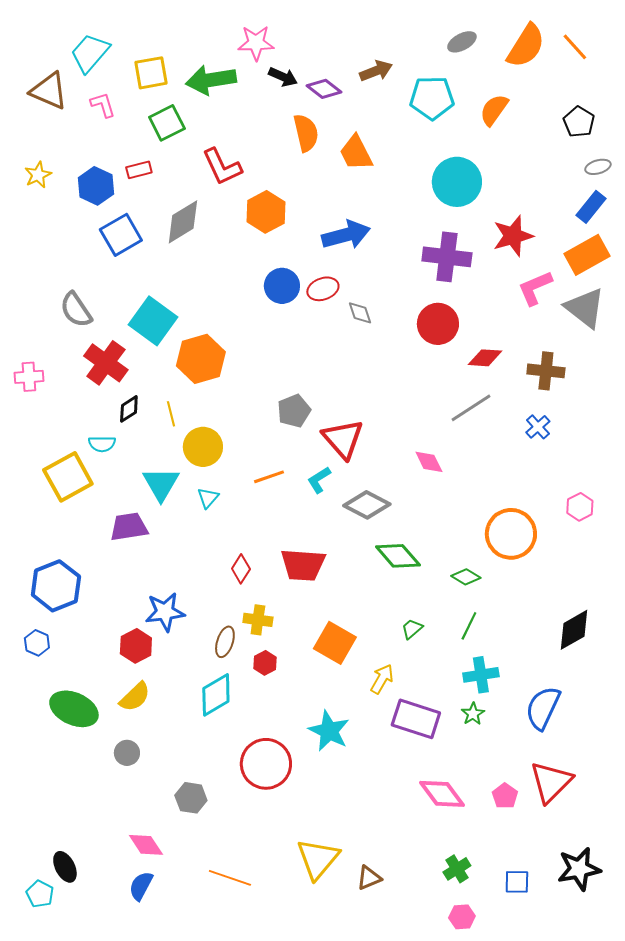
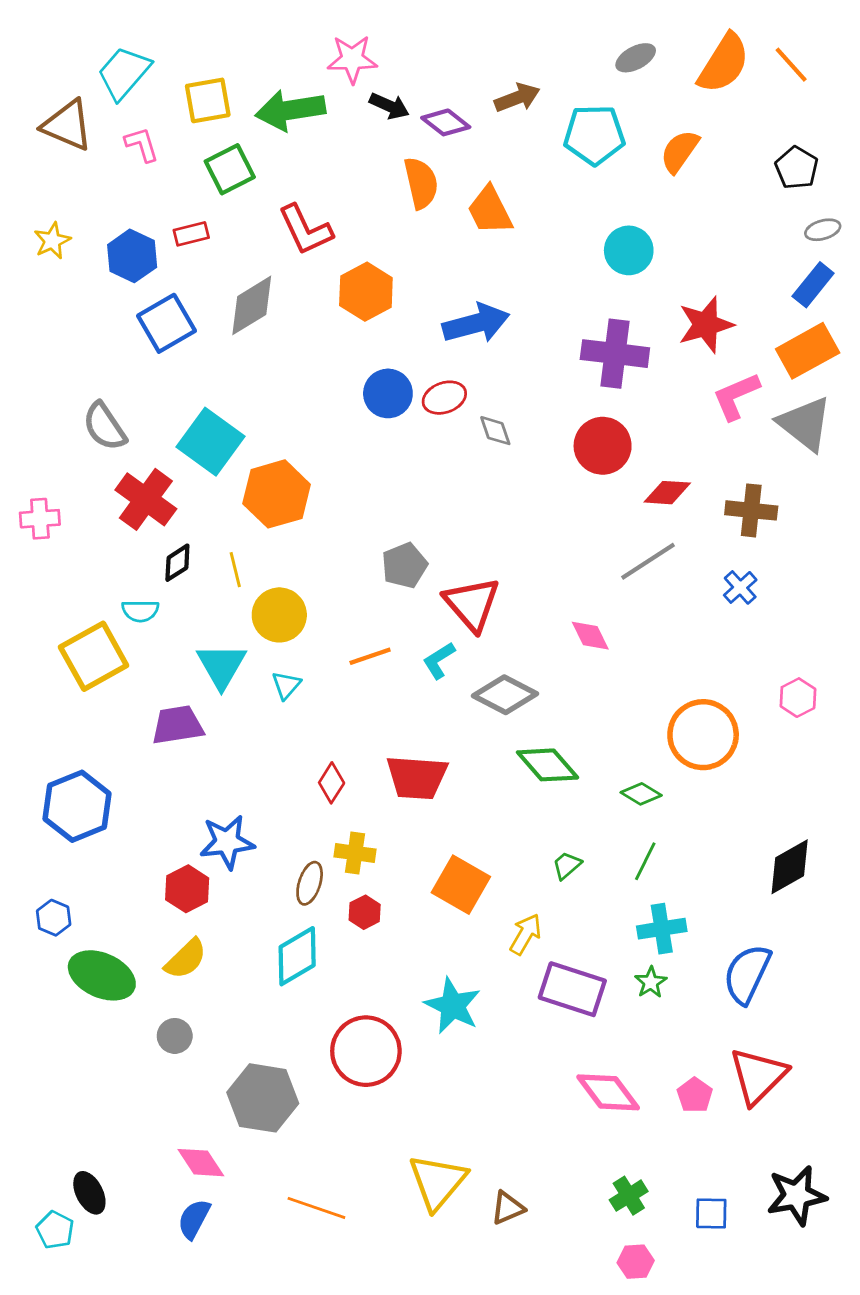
cyan circle: (457, 182) -> (629, 250), size x0.7
blue hexagon: (37, 643) -> (54, 918), moved
gray hexagon: (191, 798) -> (263, 1098), size x1.6

